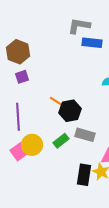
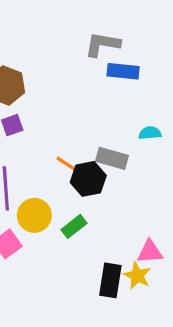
gray rectangle: (85, 135) -> (112, 158), moved
yellow circle: (32, 145) -> (34, 215), moved

